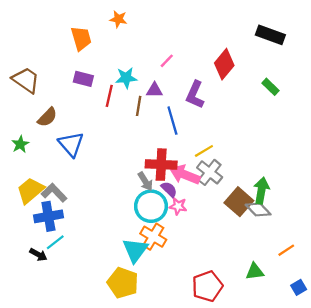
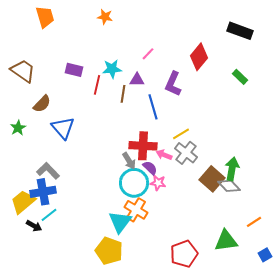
orange trapezoid: (81, 38) -> (45, 17), moved
pink arrow: (185, 175) -> (164, 155), size x0.6
yellow trapezoid: (30, 190) -> (23, 202), moved
green triangle: (255, 272) -> (226, 241), size x1.4

